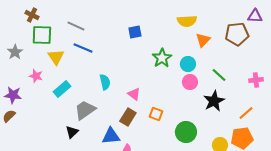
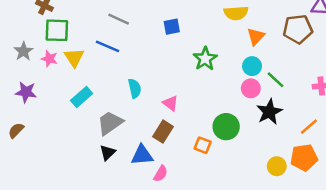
gray line: (76, 26) -> (119, 19), moved
cyan circle: (188, 64) -> (252, 66), moved
pink star: (36, 76) -> (49, 59), moved
pink circle: (190, 82) -> (251, 88), moved
purple star: (13, 95) -> (26, 92), moved
orange square: (156, 114) -> (203, 145), moved
black triangle: (72, 132) -> (107, 153), moved
green circle: (186, 132) -> (226, 127), moved

